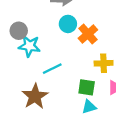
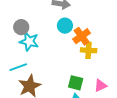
yellow cross: (104, 63) -> (89, 50), moved
cyan line: (52, 69) -> (18, 67), moved

